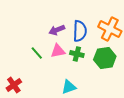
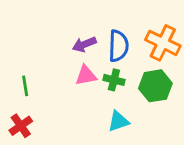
green line: (37, 53) -> (25, 86), moved, turned 32
cyan triangle: (69, 87) -> (118, 121), moved

